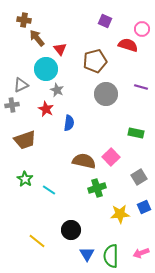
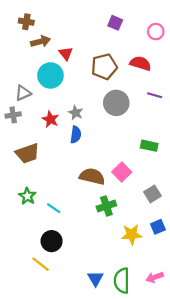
brown arrow: (37, 38) -> (41, 41), turned 114
red semicircle: (128, 45) -> (140, 63), moved
gray star: (57, 90) -> (76, 113), moved
black circle: (71, 230) -> (52, 241), moved

